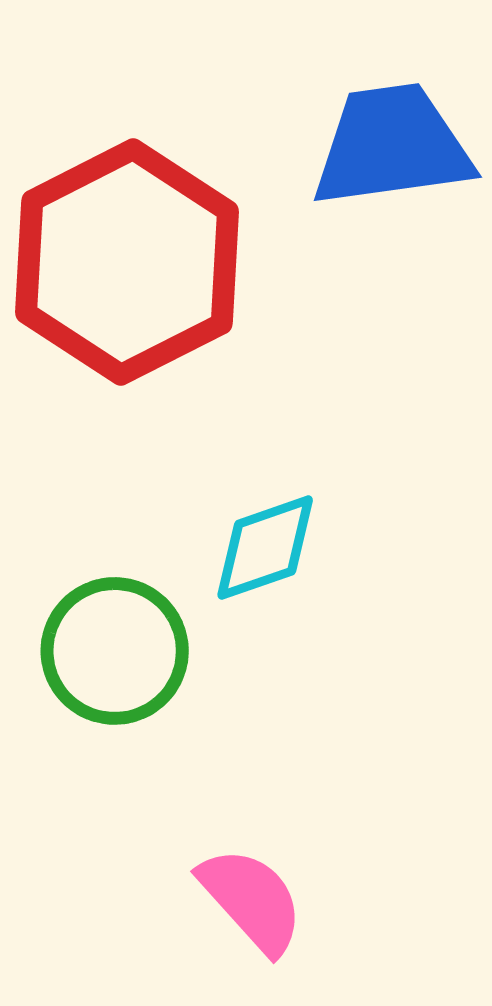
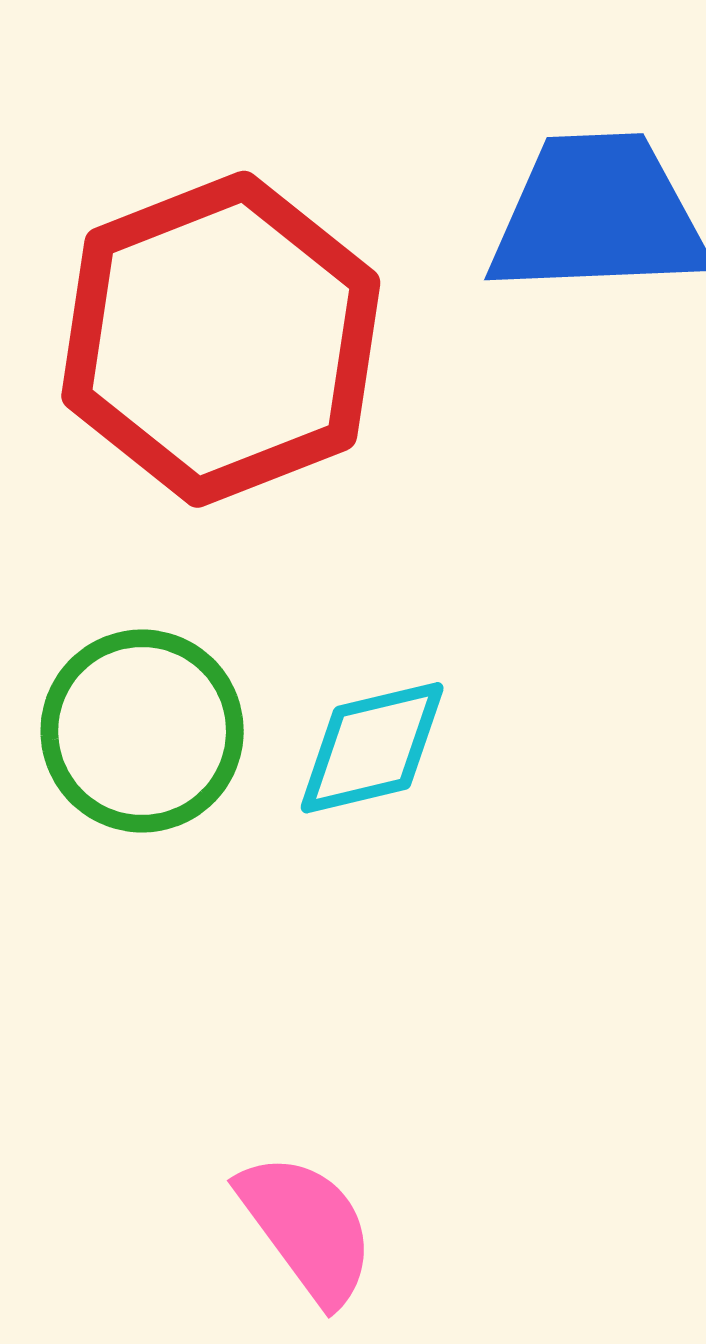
green circle: (115, 651) -> (142, 731), moved

